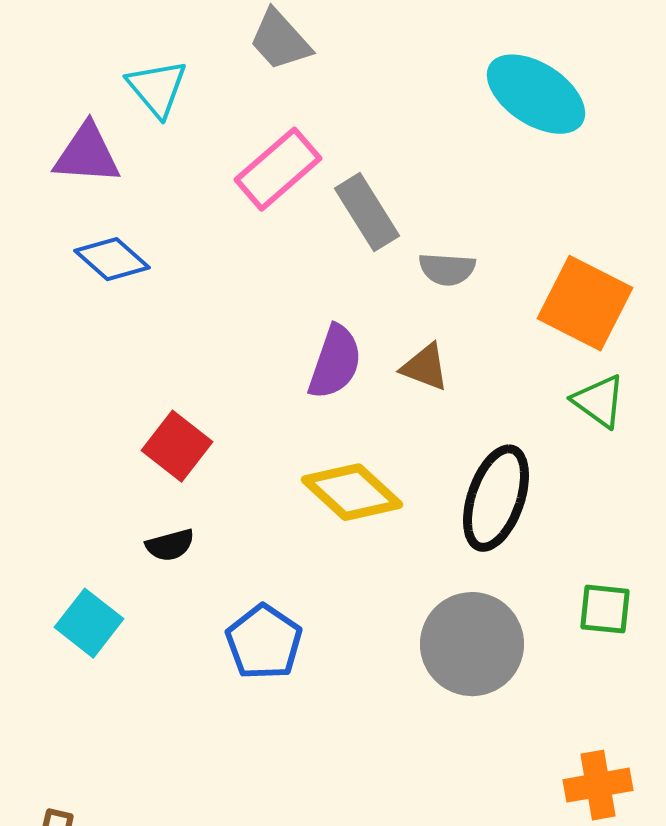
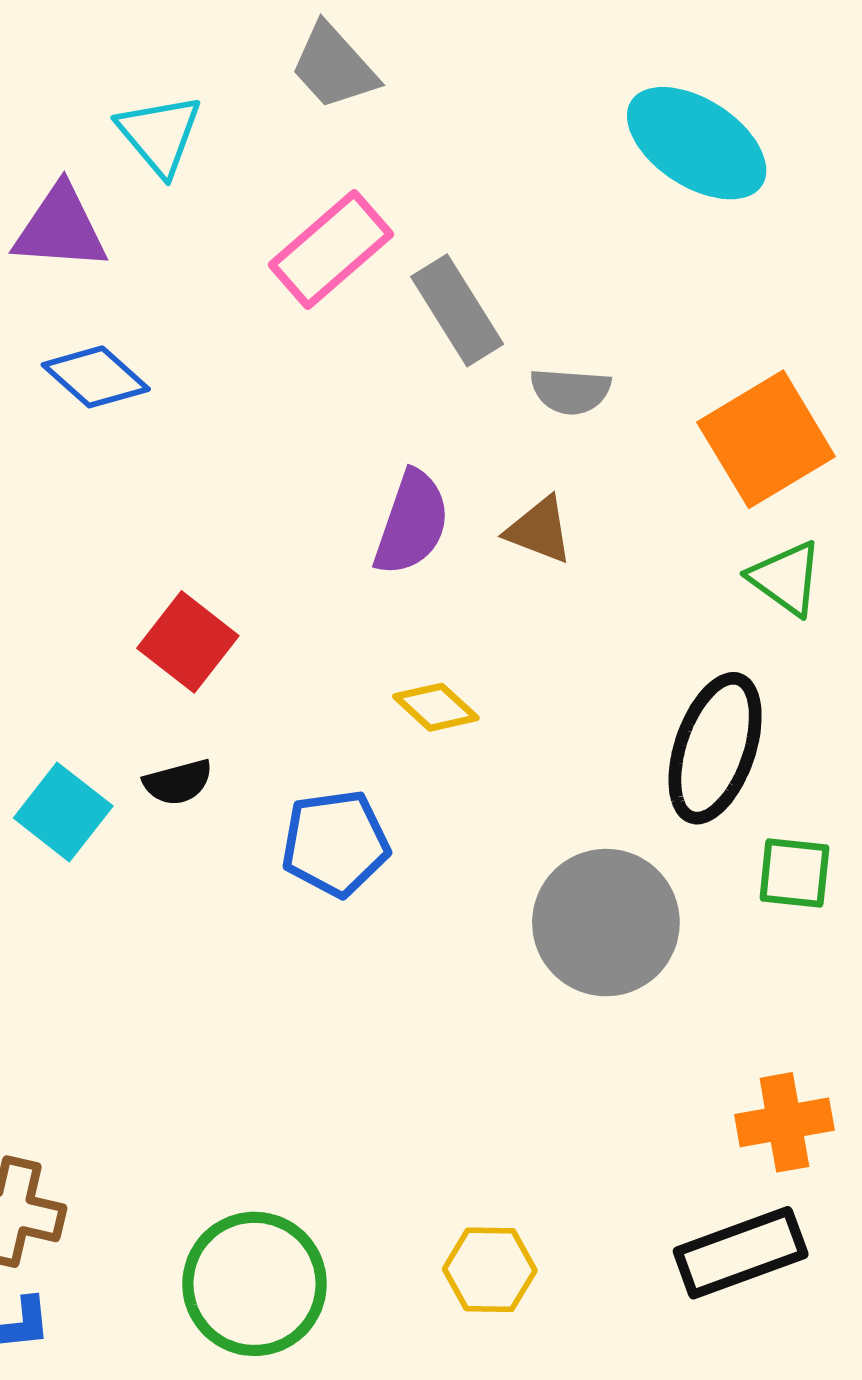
orange square: (585, 303) -> (766, 439), turned 32
yellow diamond: (352, 492) -> (436, 707), size x0.6
black ellipse: (496, 498) -> (715, 748), moved
cyan square: (89, 623) -> (63, 812), moved
blue pentagon: (264, 642) -> (335, 843), moved, turned 30

